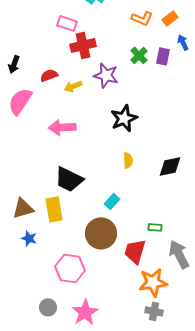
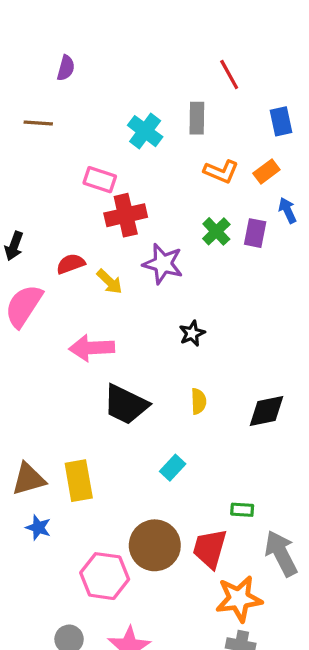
yellow arrow: (73, 86) -> (109, 282), turned -114
black star: (124, 118) -> (192, 333), size x0.6
black trapezoid: (69, 179) -> (126, 405), moved
brown circle: (101, 233) -> (155, 545), moved

